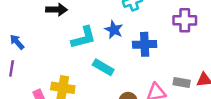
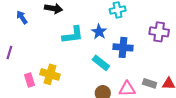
blue arrow: (17, 42) -> (22, 17), moved
cyan rectangle: (103, 67) -> (101, 63), moved

